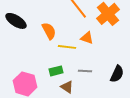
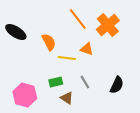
gray line: (85, 71) -> (85, 82), turned 56

